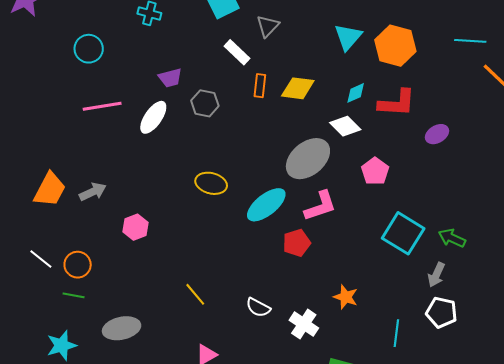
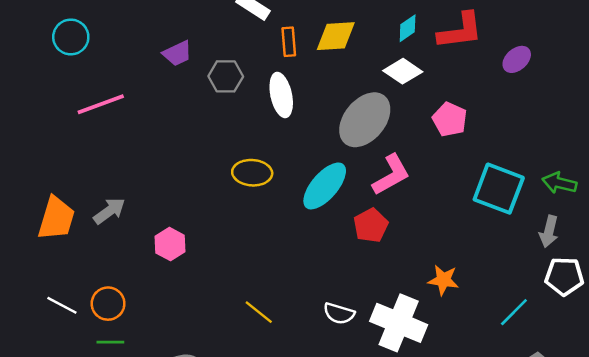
white ellipse: (153, 117) -> (281, 95), moved, turned -36
white cross: (304, 324) -> (399, 323), size x1.5
cyan line: (396, 333) -> (514, 312), turned 48

